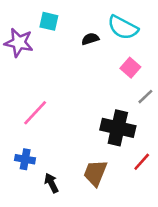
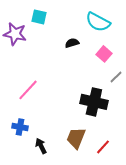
black semicircle: (90, 39) -> (72, 43), moved
red line: (142, 162) -> (103, 147), moved

